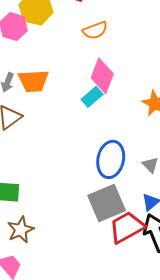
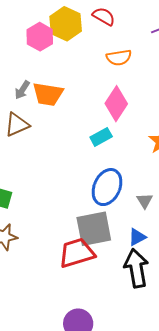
cyan rectangle: (92, 97) -> (101, 137), moved
red trapezoid: (127, 227) -> (77, 253), moved

